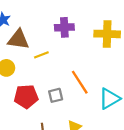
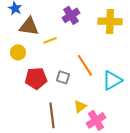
purple cross: (64, 27) -> (71, 15), turned -30
gray square: (56, 95) -> (63, 77), turned 32

